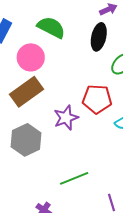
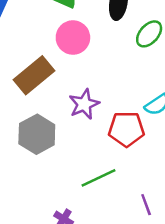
pink circle: (31, 57) -> (73, 38), moved
red pentagon: (97, 99) -> (126, 129), moved

